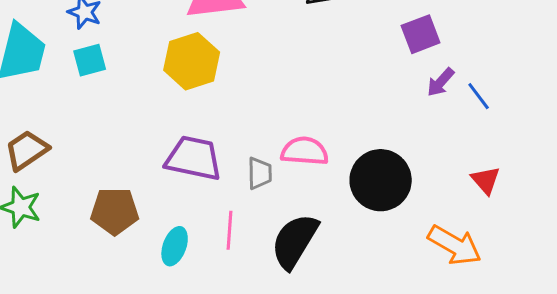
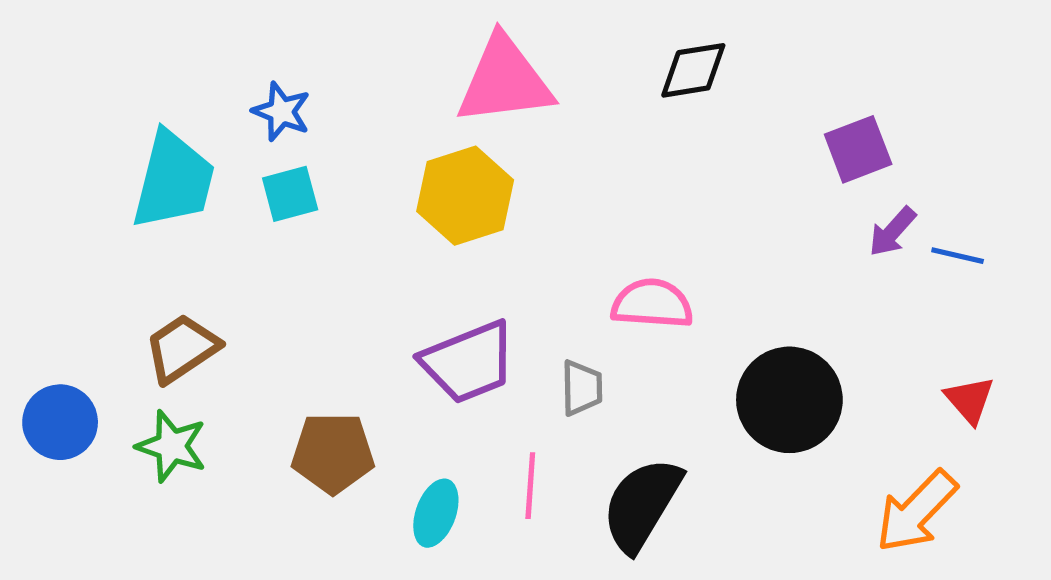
blue line: (479, 96) -> (958, 256), turned -40
pink semicircle: (305, 151) -> (652, 304), moved
purple trapezoid: (194, 158) -> (468, 362), turned 146
orange arrow: (455, 245) -> (916, 511), turned 104

